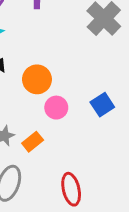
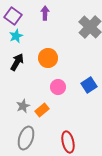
orange circle: (37, 79) -> (48, 58), moved

